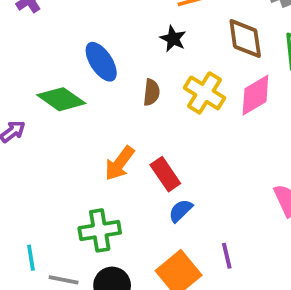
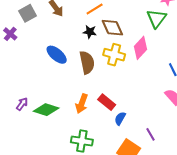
brown diamond: (245, 38) -> (112, 28), moved
brown semicircle: (151, 92) -> (87, 63), size x1.6
green diamond: (61, 99) -> (46, 110), moved
green cross: (100, 230) -> (82, 141), turned 35

